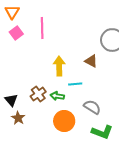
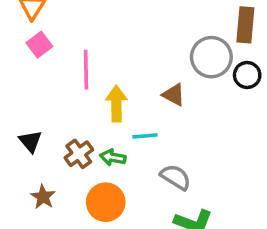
pink line: (42, 28) -> (86, 70), moved
black triangle: (11, 100) -> (30, 141), moved
orange circle: (64, 121) -> (106, 202), moved

